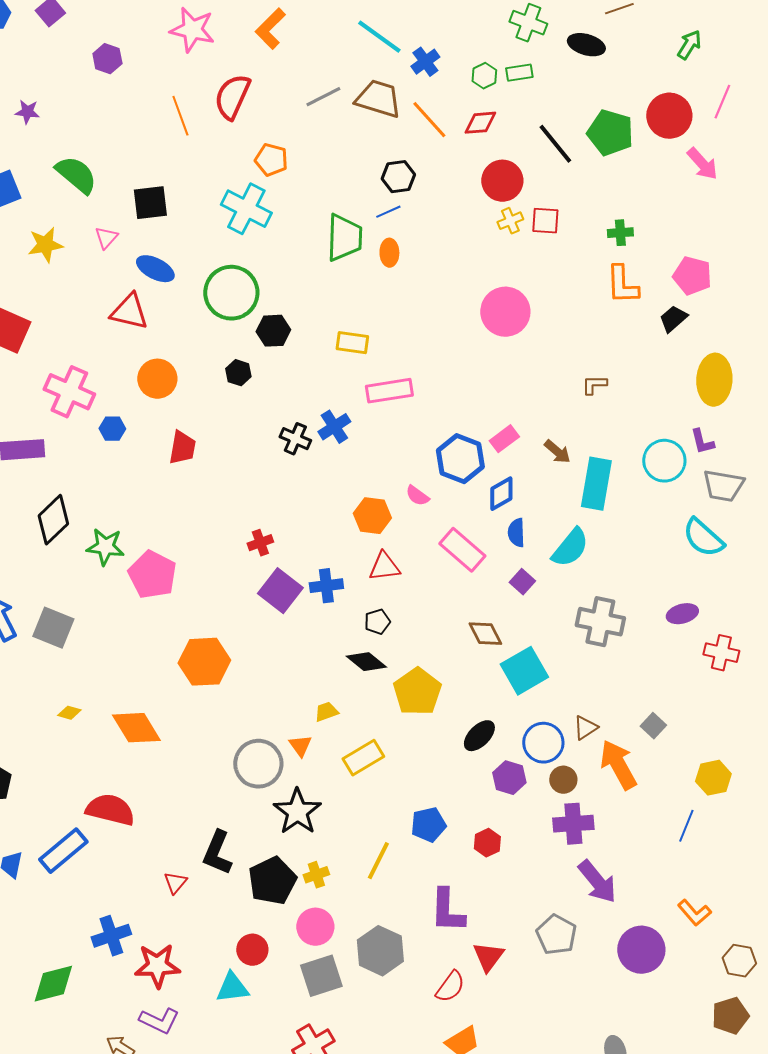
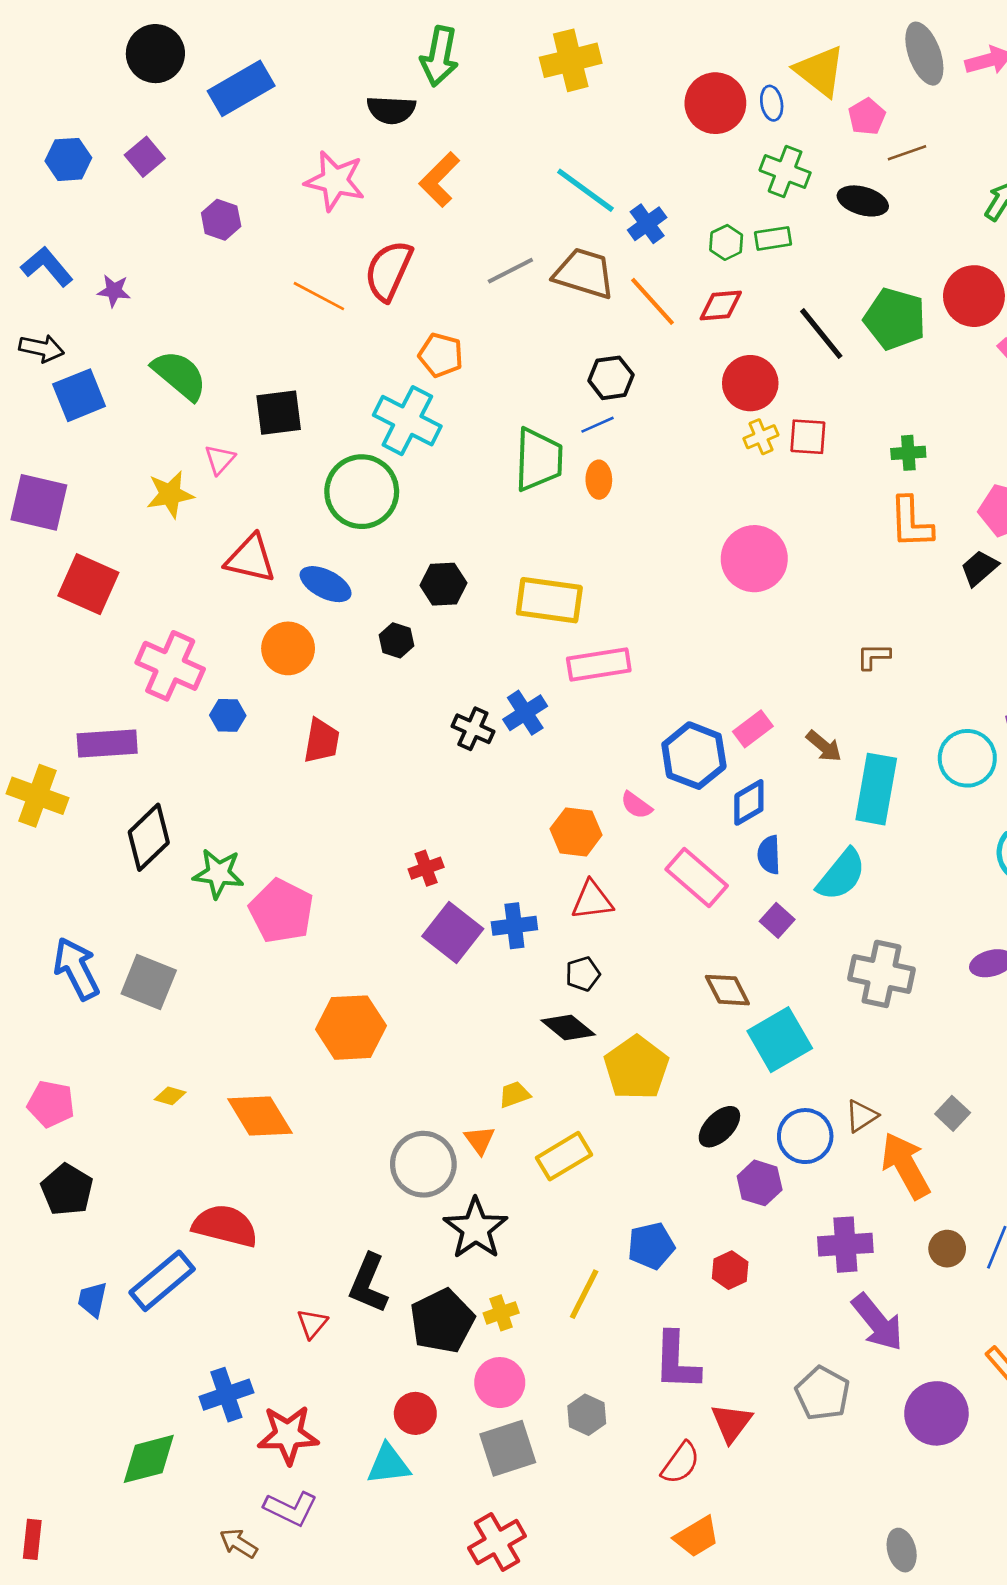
orange line: (180, 116) -> (319, 296), turned -42
yellow star: (45, 245) -> (170, 494), moved
blue ellipse: (155, 269) -> (326, 584), moved
green circle: (231, 293) -> (362, 492), moved
yellow rectangle: (352, 343) -> (549, 600), size x1.5
brown circle: (563, 780) -> (947, 1249), moved
gray hexagon: (380, 951) -> (587, 1415), size x0.6

